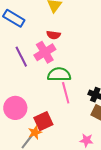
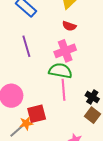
red semicircle: (53, 35) -> (69, 26), moved
pink cross: (45, 52) -> (65, 51), moved

